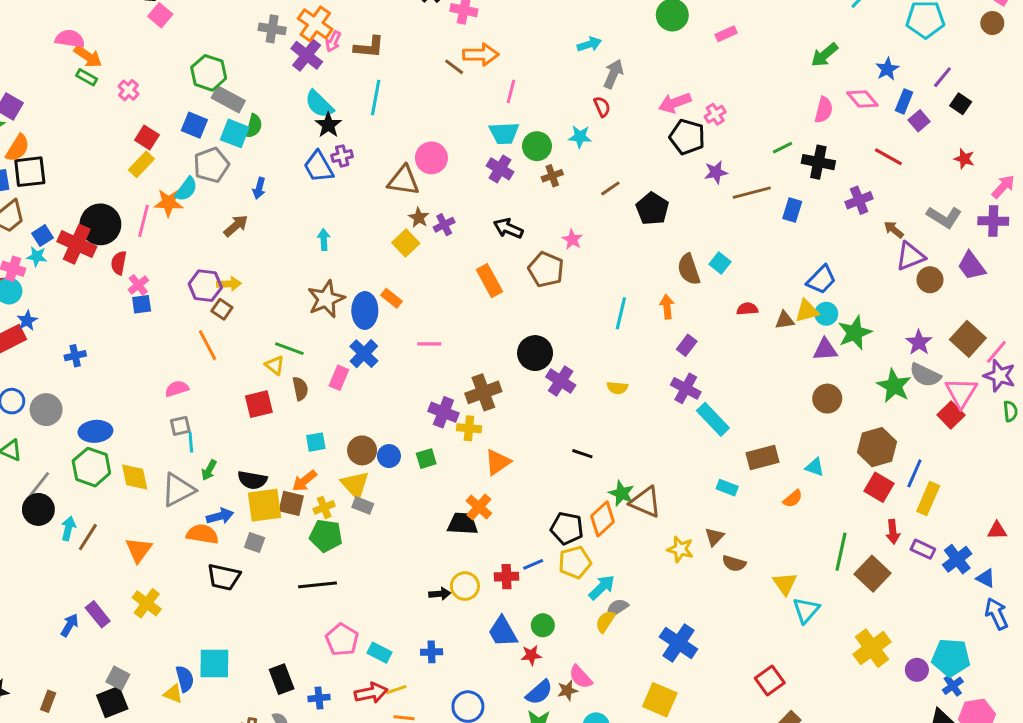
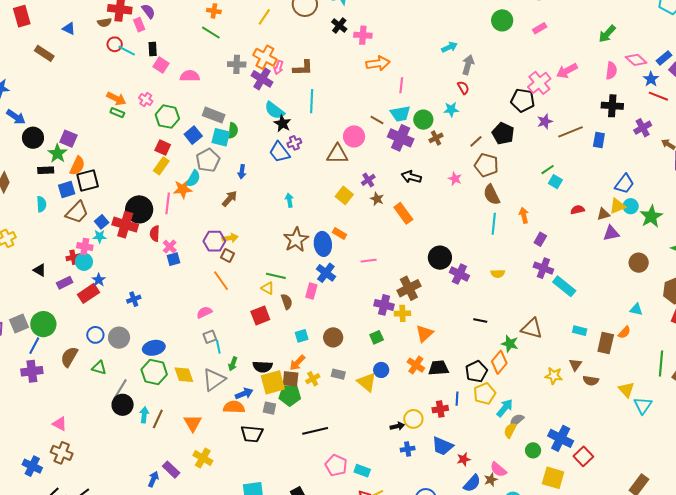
pink semicircle: (70, 39) -> (190, 76), moved
brown line: (454, 67) -> (377, 120), moved
blue star: (887, 69) -> (651, 79), moved
green hexagon: (209, 73) -> (167, 117), moved
pink cross: (128, 90) -> (146, 99), moved
blue rectangle: (904, 101) -> (664, 58), turned 35
pink arrow: (675, 103) -> (567, 71), moved
pink cross: (715, 114) -> (539, 83), size x1.6
blue square: (194, 125) -> (193, 135), turned 36
green line: (783, 148) -> (548, 170), moved
purple cross: (500, 169) -> (401, 138), size x1.4
black pentagon: (652, 209) -> (503, 133), moved
brown star: (419, 218) -> (377, 199), moved
brown semicircle: (689, 269) -> (492, 195), moved
brown pentagon: (546, 270) -> (486, 165), moved
purple triangle: (825, 349) -> (611, 233), moved
blue circle: (389, 456) -> (381, 370), moved
brown rectangle: (762, 457) -> (606, 343), moved, turned -55
yellow triangle: (355, 485) -> (367, 382), moved
brown triangle: (645, 502) -> (532, 328), moved
black trapezoid: (463, 524) -> (438, 368), moved
black pentagon: (567, 528) -> (476, 372), turned -30
green pentagon: (326, 536) -> (290, 395), moved
blue line: (533, 564) -> (457, 399), turned -56
green circle: (543, 625) -> (533, 450), moved
blue trapezoid: (503, 632) -> (443, 446), turned -30
blue cross: (432, 652) -> (408, 449), moved
red square: (770, 681) -> (583, 456), moved

